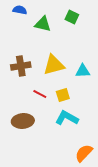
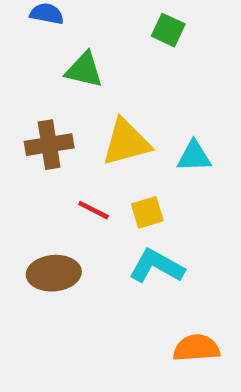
green triangle: (43, 24) -> (84, 70), moved
orange semicircle: (84, 153) -> (196, 348), turned 42

